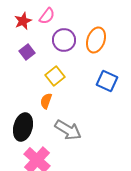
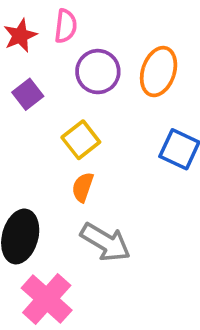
pink semicircle: (47, 16) -> (66, 26), turned -30
orange semicircle: (46, 101) -> (83, 187), moved

